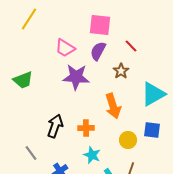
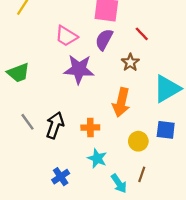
orange arrow: (113, 106) -> (121, 102), turned 30
gray line: (31, 153) -> (27, 122), moved

